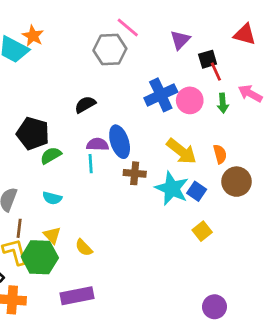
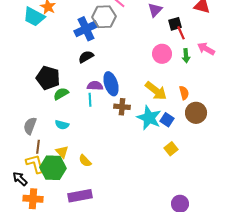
blue cross: (161, 95) -> (86, 29), moved

